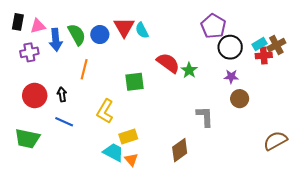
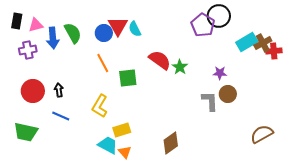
blue circle: (100, 35) -> (104, 33), moved
cyan rectangle: (260, 44) -> (247, 42), size x1.5
black circle: (230, 47) -> (219, 16), moved
red cross: (264, 56) -> (274, 51), moved
orange line: (84, 69) -> (103, 63), moved, turned -42
gray L-shape: (205, 117) -> (210, 101), moved

